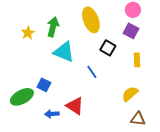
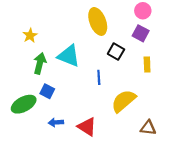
green arrow: (53, 27) -> (40, 63), moved
blue line: (92, 72) -> (99, 77), turned 32
yellow semicircle: (130, 94) -> (123, 101), moved, size x1.4
red triangle: (75, 106) -> (87, 127), moved

